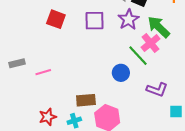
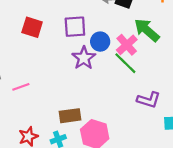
purple star: (129, 19) -> (84, 58), moved
pink cross: (151, 43) -> (127, 45), moved
blue circle: (121, 73) -> (100, 42), moved

